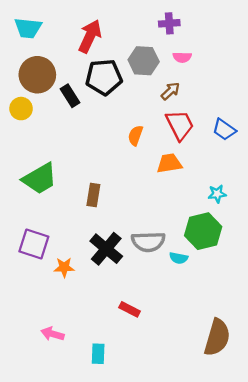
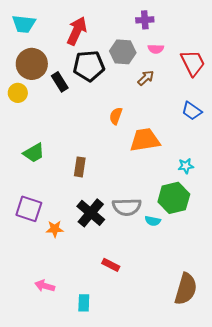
red trapezoid: (180, 125) -> (193, 63), moved
orange trapezoid: (169, 163) -> (145, 140), size x1.4
green trapezoid: (40, 179) -> (34, 153), size x0.7

